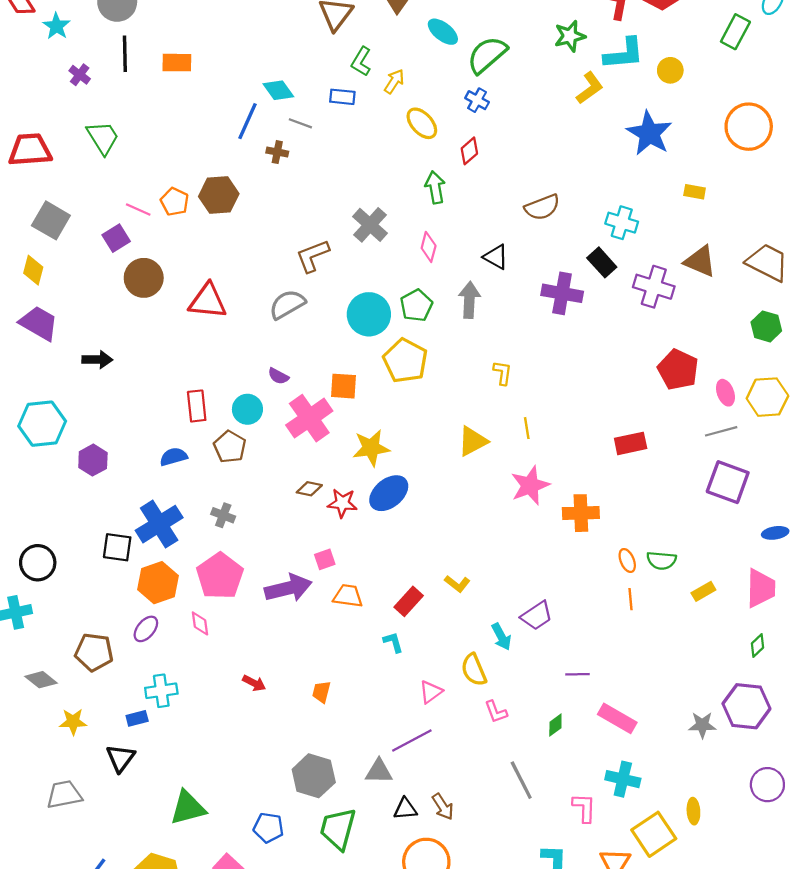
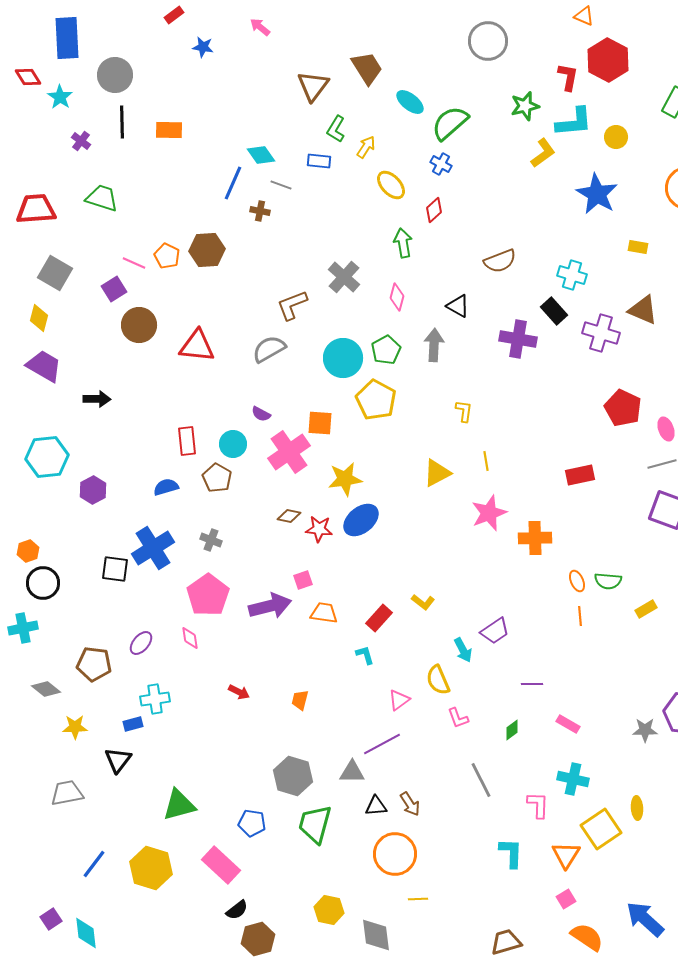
green trapezoid: (103, 138) -> (102, 198), turned -40
orange hexagon: (158, 583) -> (28, 551), moved, size x0.6
pink rectangle: (617, 718) -> (568, 724), size x0.7

